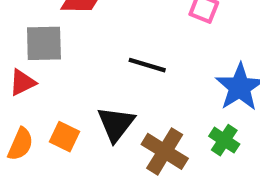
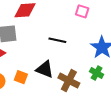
black triangle: (116, 124) -> (45, 69), turned -42

